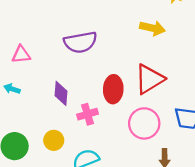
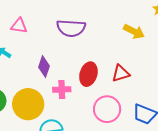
red triangle: (149, 79) -> (121, 73), size x0.7
yellow circle: (54, 140) -> (28, 104), size x1.8

